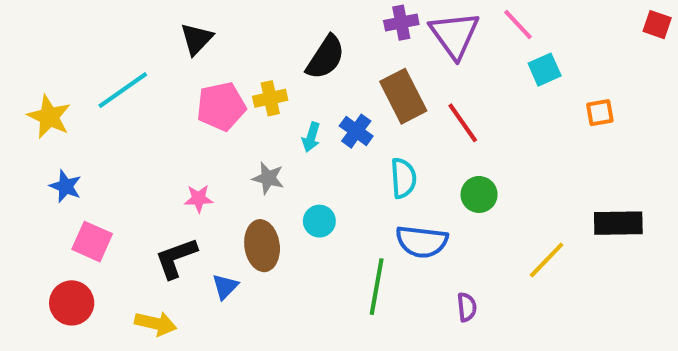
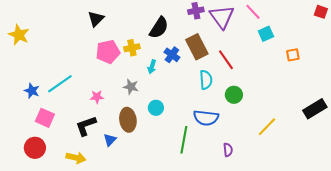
cyan line: (123, 90) -> (60, 84), moved
yellow star: (49, 117) -> (19, 35), moved
blue cross: (356, 131) -> (172, 55), moved
cyan semicircle: (403, 178) -> (206, 80), moved
black rectangle: (618, 223) -> (315, 109), moved, turned -30

